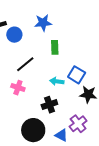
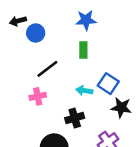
blue star: (43, 23) -> (86, 20), moved
pink cross: (18, 88) -> (38, 96), turned -32

